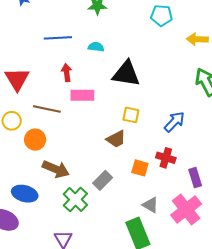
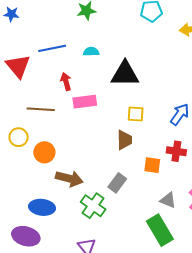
red triangle: (17, 79) -> (18, 66), moved
brown line: (47, 109) -> (41, 109), moved
brown trapezoid: (116, 139) -> (124, 140), turned -55

